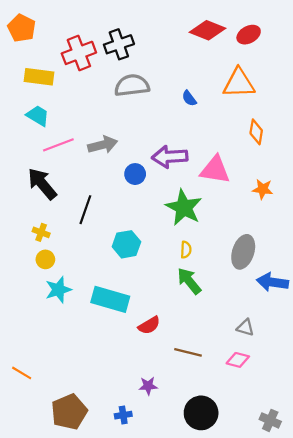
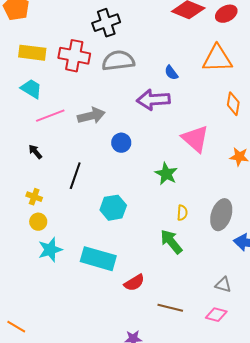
red cross: (79, 53) -> (74, 56), moved, turned 32
purple arrow: (170, 157) -> (153, 100), moved
pink triangle: (215, 170) -> (195, 139), turned 32
black arrow: (42, 184) -> (35, 152), size x0.5
green star: (184, 208) -> (166, 174), size x0.7
yellow semicircle: (186, 250) -> (182, 213), moved

